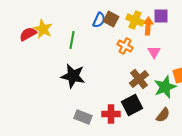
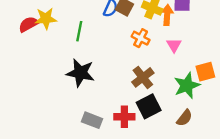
yellow star: (43, 29) -> (46, 18), turned -30
brown cross: (139, 79) -> (143, 77), moved

